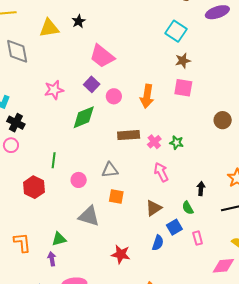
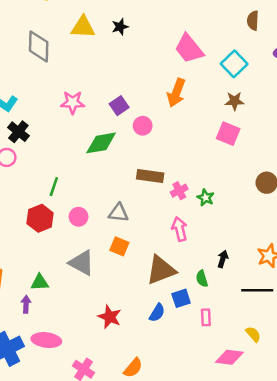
pink trapezoid: (102, 56) -> (189, 49), moved
orange arrow: (147, 96) -> (176, 93), moved
red hexagon: (34, 187) -> (40, 218), moved
brown triangle: (154, 208) -> (161, 270), size x1.5

